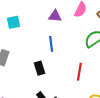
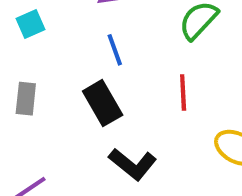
black rectangle: (39, 68) -> (103, 103), size x1.5

